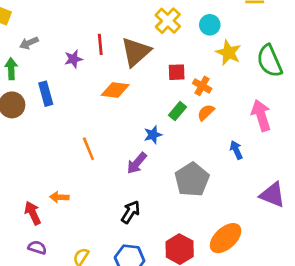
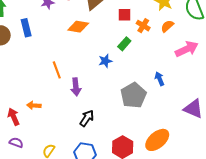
orange semicircle: (206, 112) -> (167, 26), moved
pink arrow: (261, 115) -> (187, 49), turned 80
blue arrow: (236, 150) -> (159, 79), moved
purple arrow: (137, 163) -> (76, 87), moved, turned -48

